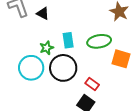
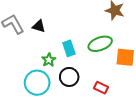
black circle: (63, 68) -> (69, 77), size x0.7

